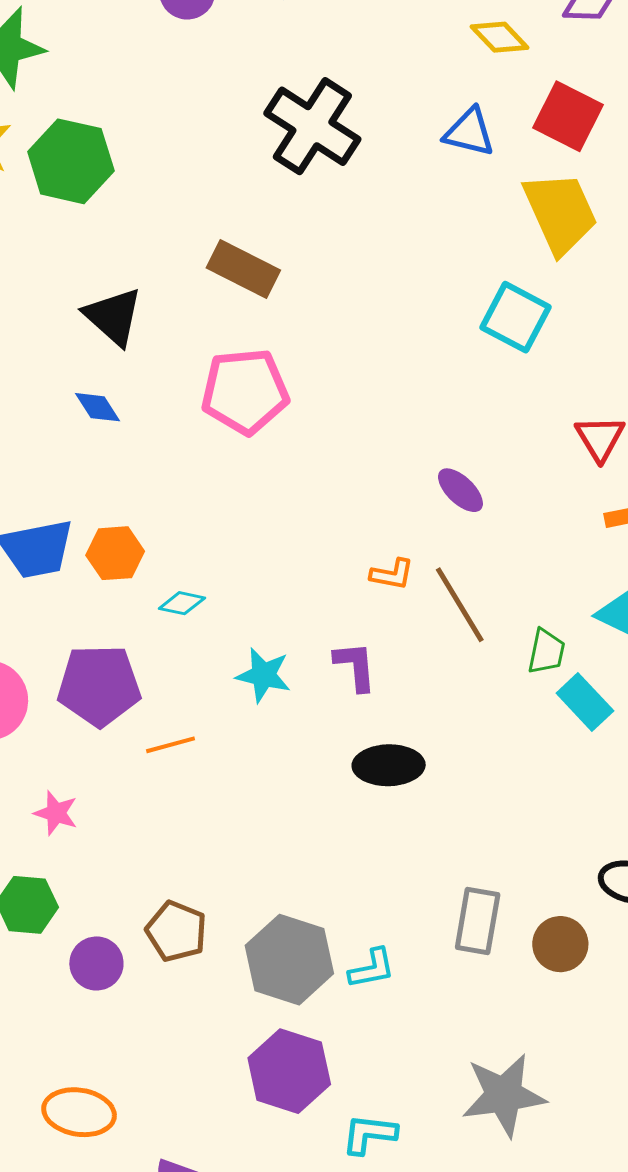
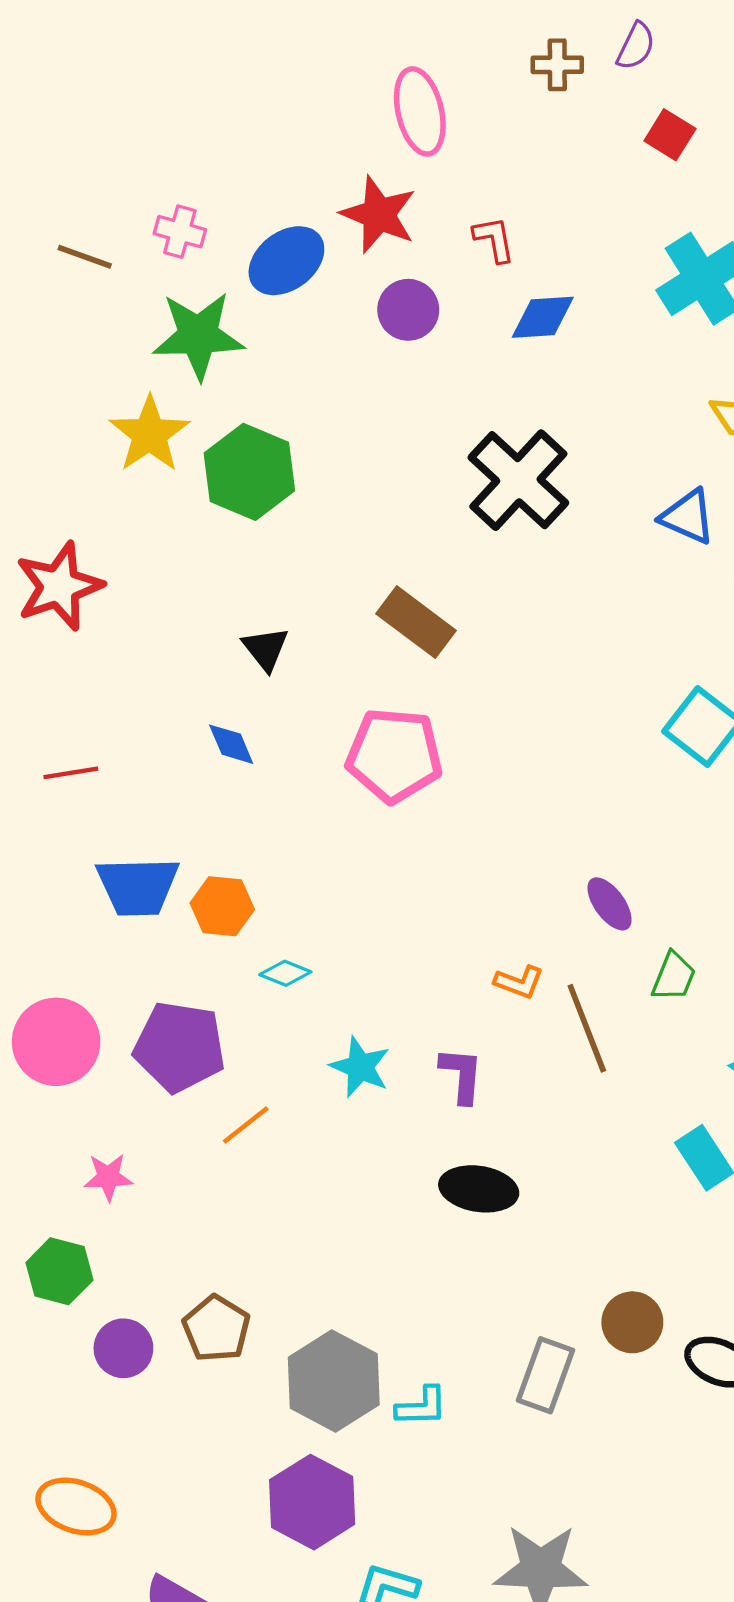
black triangle: (113, 316) -> (266, 649), size x0.7
green trapezoid: (546, 652) -> (674, 977), moved
orange line: (170, 745) -> (246, 1125), turned -33
pink star: (56, 813) -> (108, 1177), turned -30
brown circle: (560, 944) -> (632, 1322), moved

